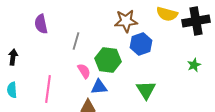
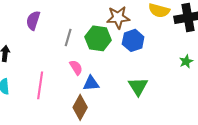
purple semicircle: (41, 24) -> (33, 20), turned 30
green hexagon: (108, 60) -> (98, 38), moved

